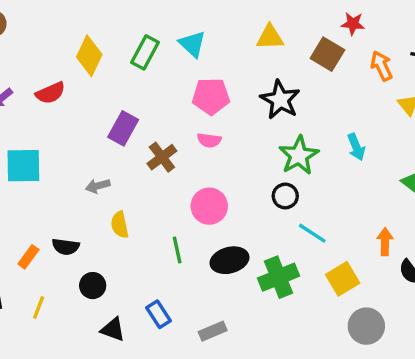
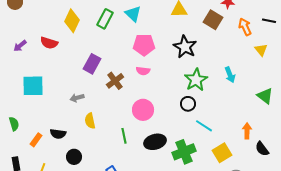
red semicircle: (50, 93) -> (49, 43), turned 42

